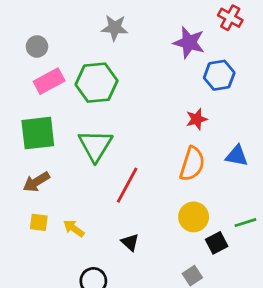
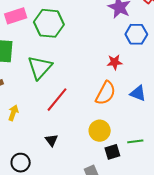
yellow arrow: (74, 228) -> (13, 113), moved, turned 63

